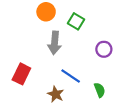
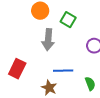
blue line: (71, 76) -> (63, 71), turned -36

